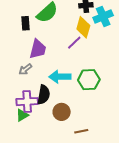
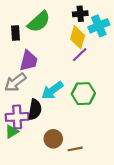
purple line: (74, 43) -> (80, 55), moved
gray arrow: (25, 69) -> (15, 82), size x1.5
cyan arrow: (60, 77) -> (52, 90), turned -35
brown circle: (62, 112) -> (53, 139), moved

